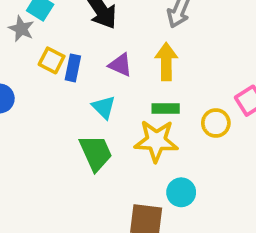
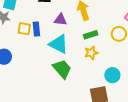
cyan triangle: (104, 107) -> (59, 44), size x1.5
yellow star: (156, 141) -> (91, 53), size x0.6

